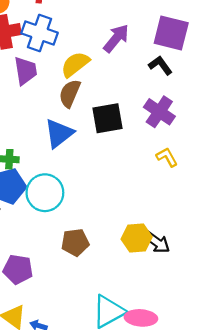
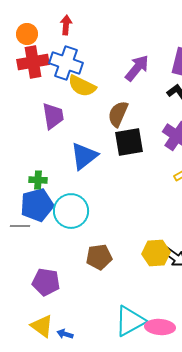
yellow semicircle: (75, 64) -> (82, 86), moved, turned -116
purple trapezoid: (25, 71) -> (53, 116), moved
brown semicircle: (70, 93) -> (118, 114), moved

